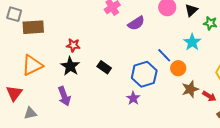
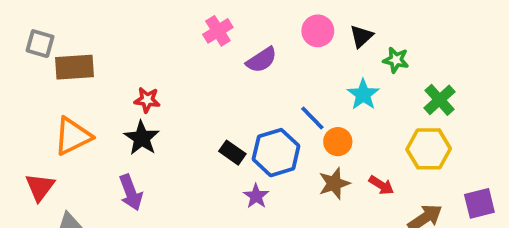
black rectangle: (104, 67) -> (232, 153), moved
brown star: (190, 89) -> (334, 183), moved
red arrow: (209, 96) -> (381, 185), moved

